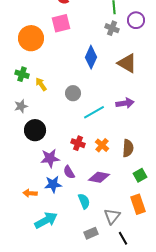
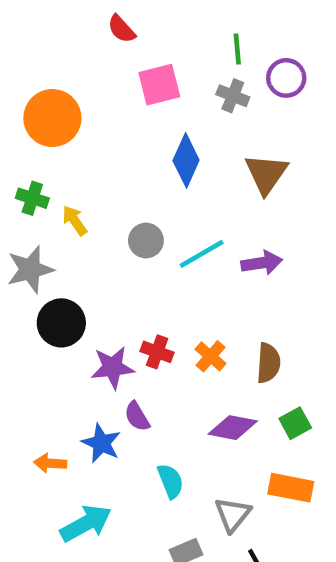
pink square: (61, 23) -> (159, 85), moved
brown triangle: (127, 63) -> (266, 174), turned 35
gray star: (21, 106) -> (30, 269), size x1.5
cyan line: (94, 112) -> (202, 254), moved
purple star: (50, 158) -> (113, 367), moved
purple diamond: (99, 177) -> (233, 428), moved
blue star: (53, 184) -> (101, 443), turned 30
orange rectangle: (138, 204) -> (291, 488), turned -60

